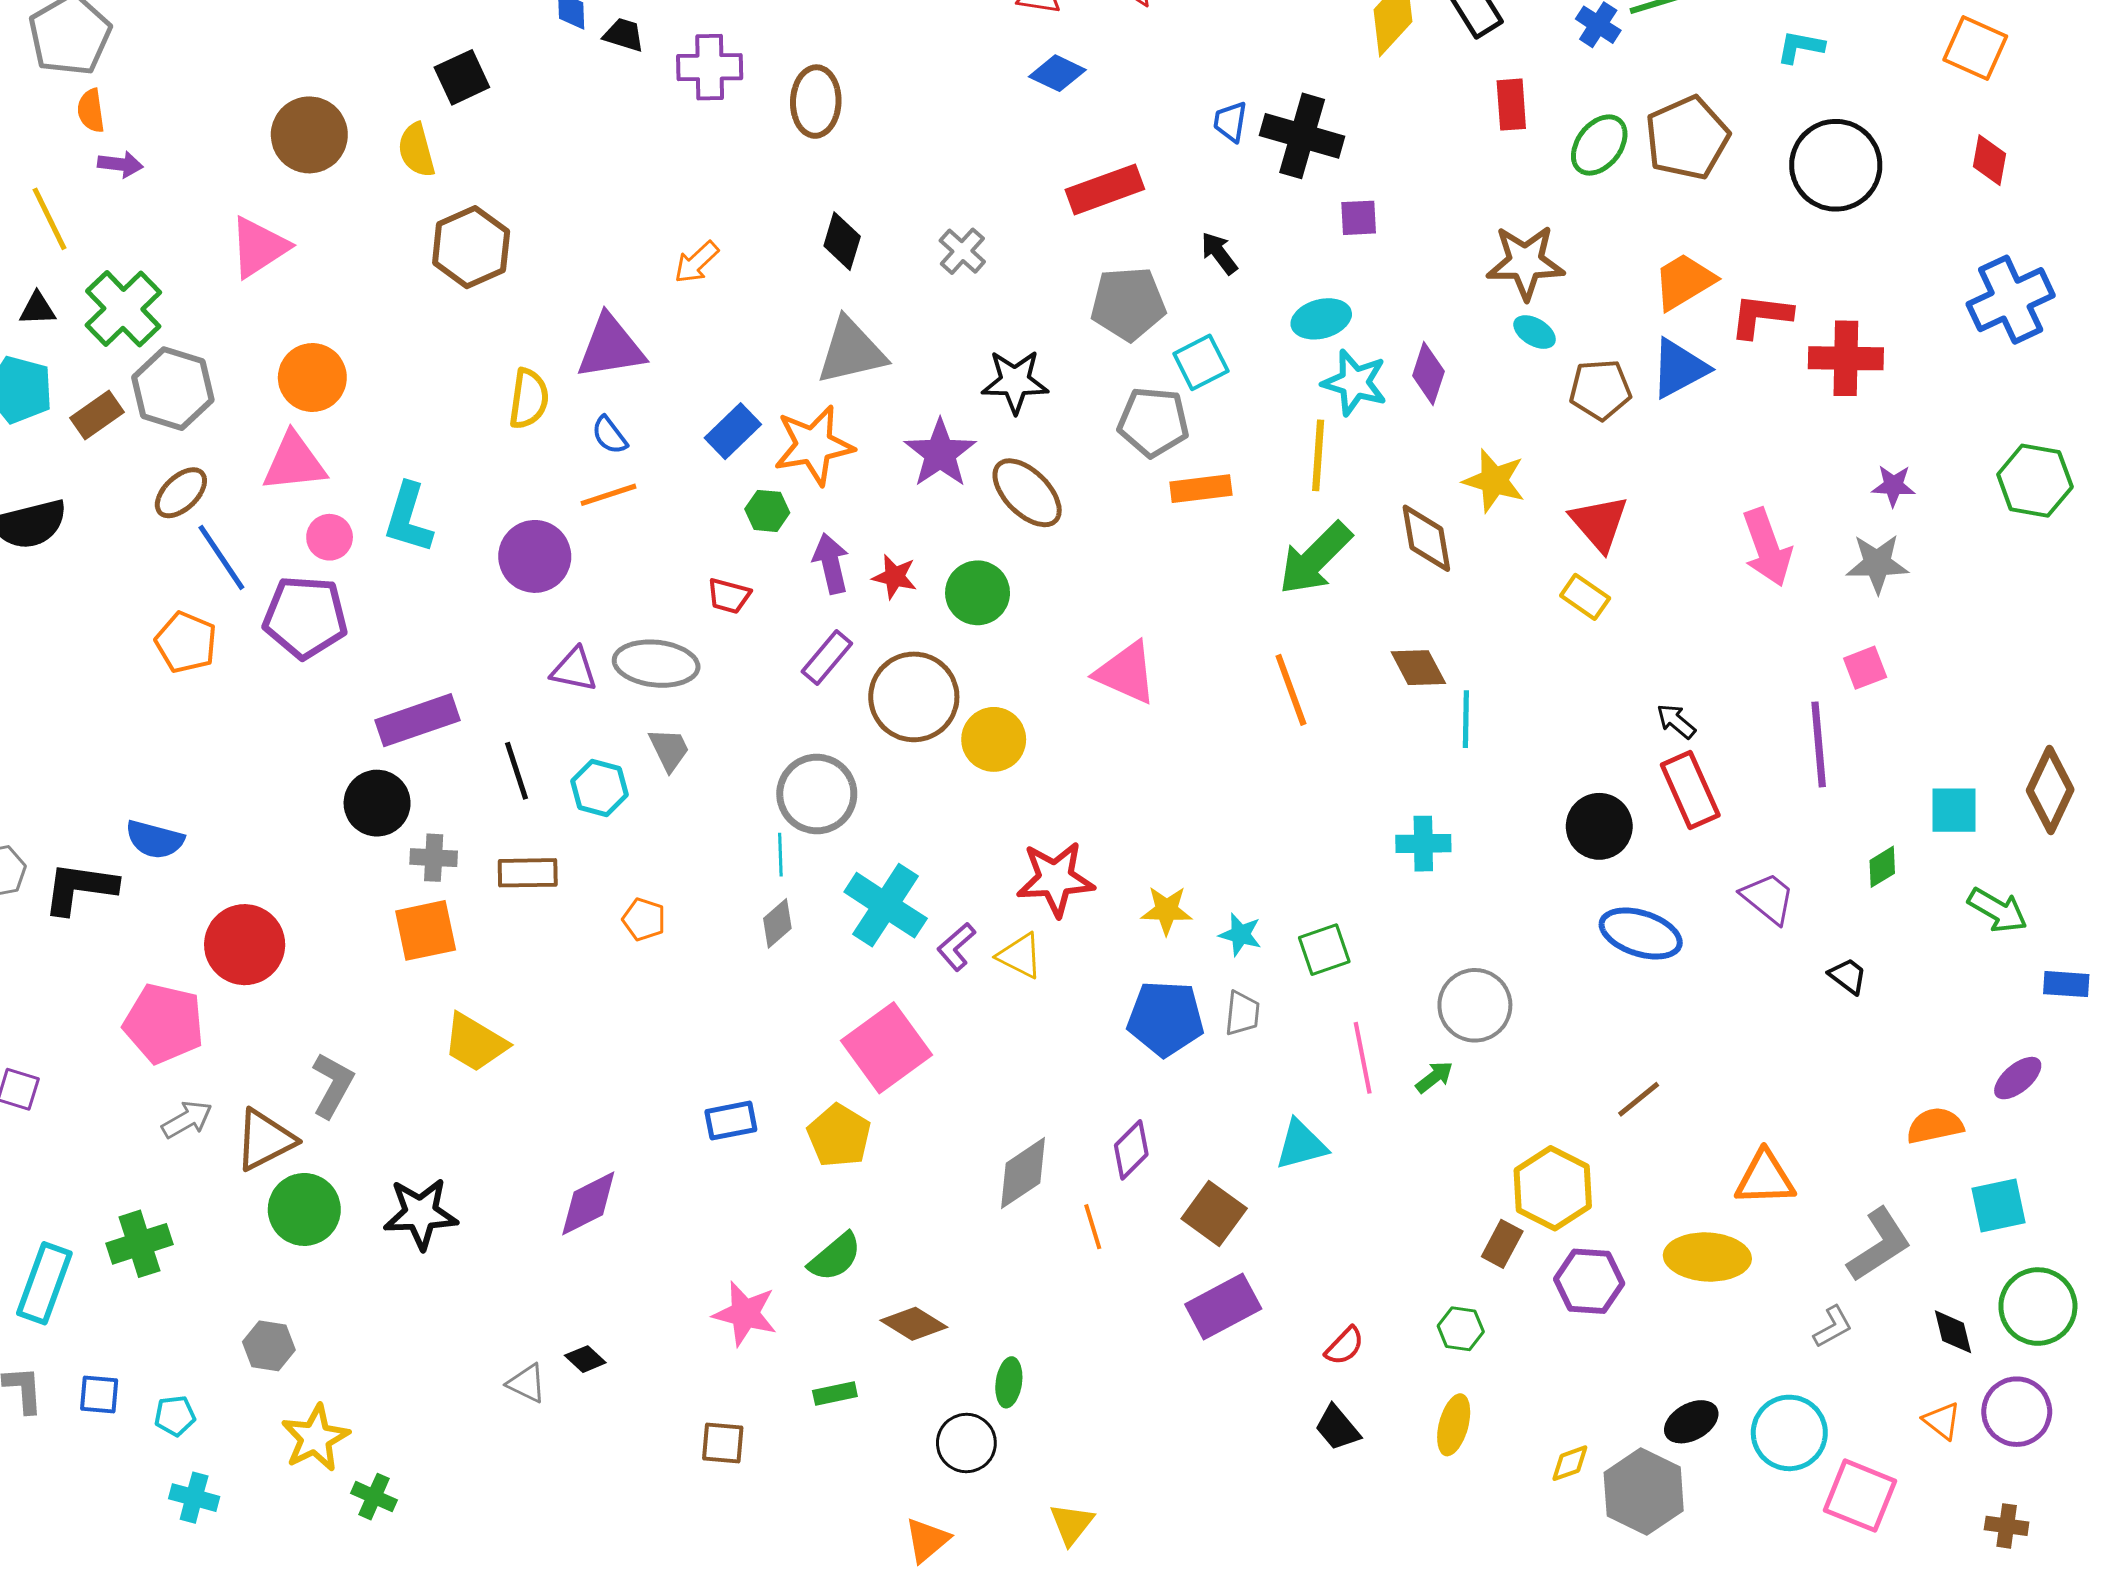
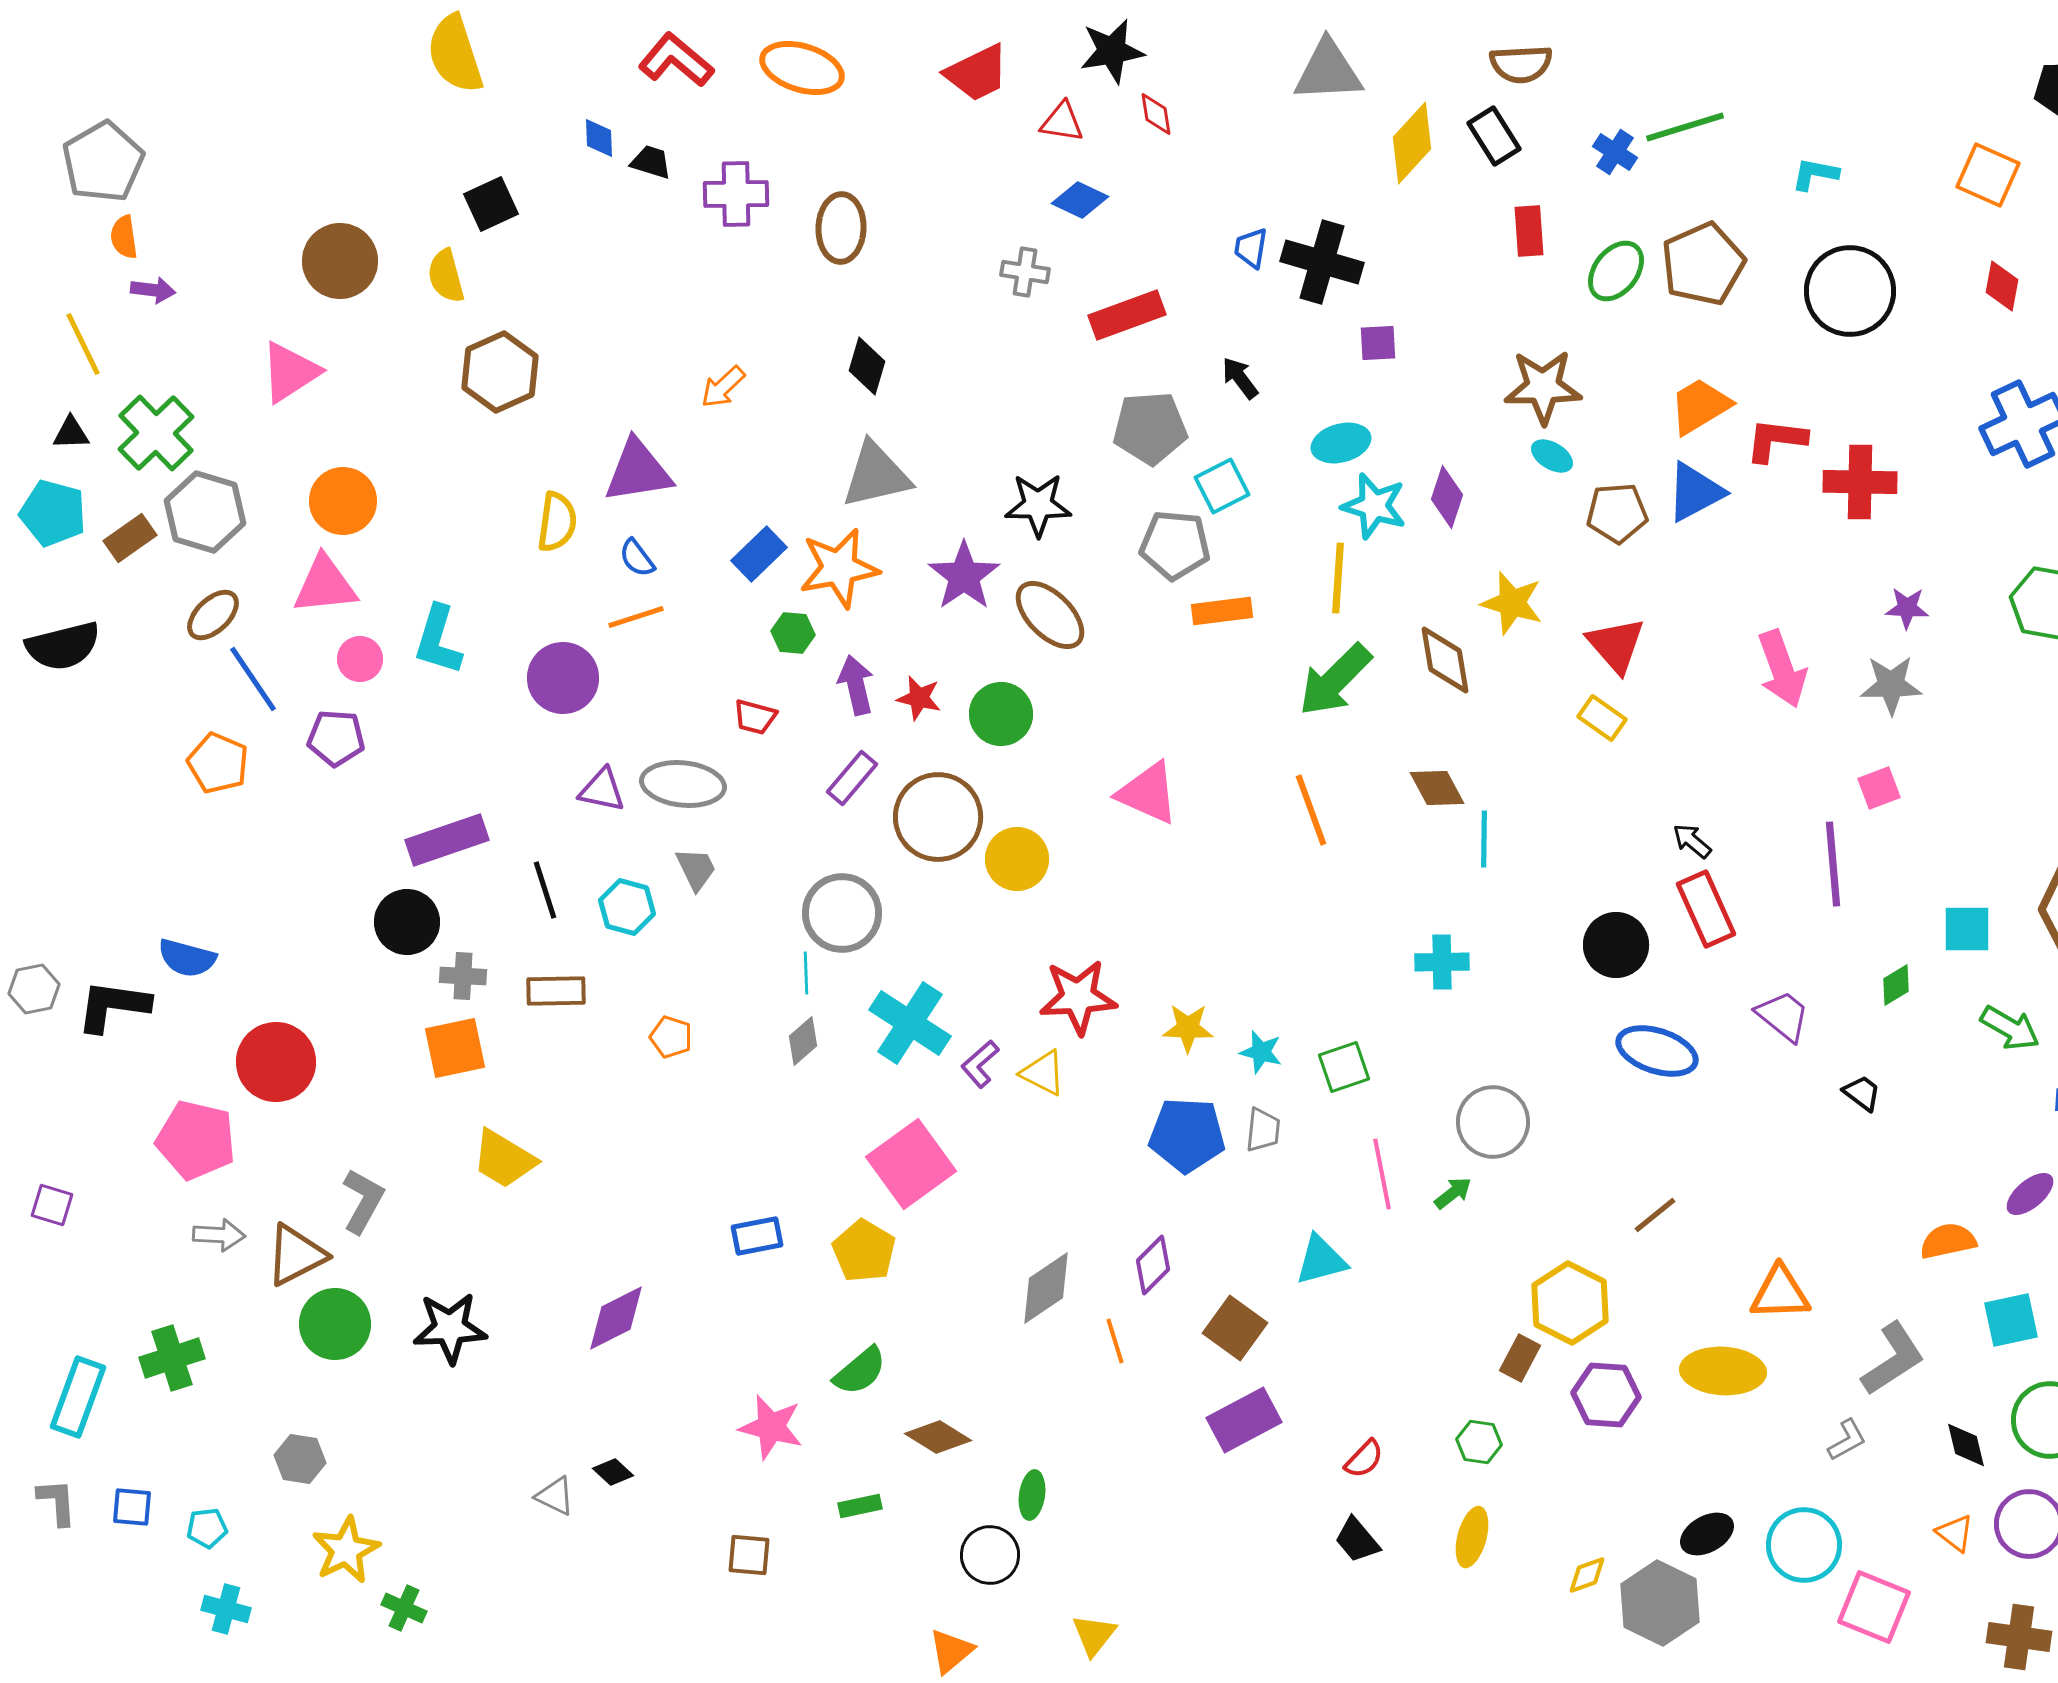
gray cross: (962, 251) -> (1025, 272), moved, turned -33
purple pentagon: (305, 617) -> (336, 738), size x0.7
gray arrow: (187, 1120) -> (219, 1235), turned 33
brown cross: (2007, 1526) -> (2019, 1637), size x1.5

